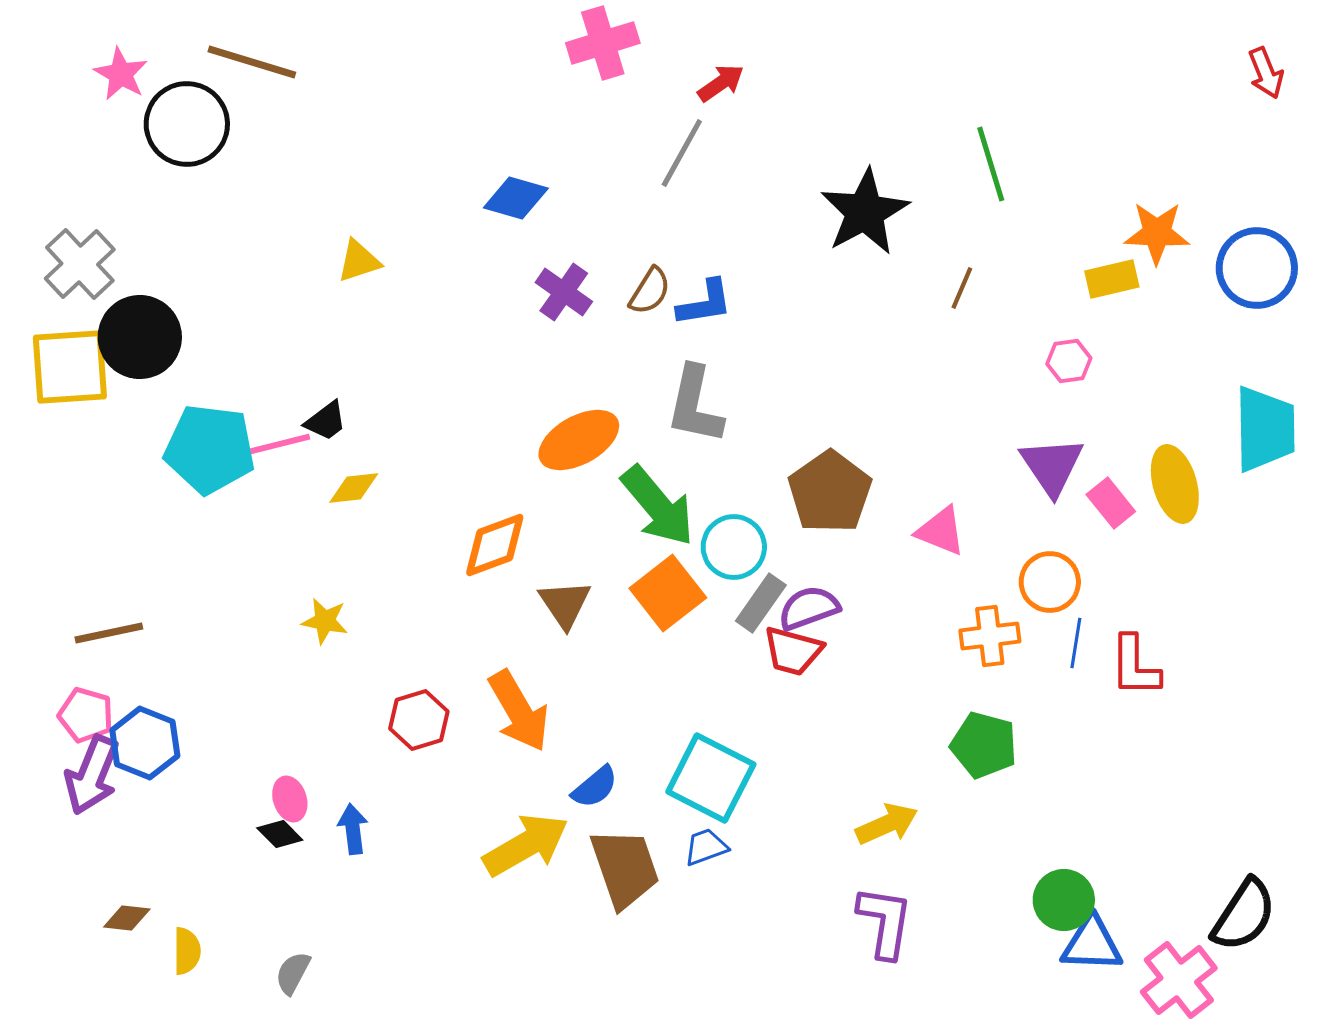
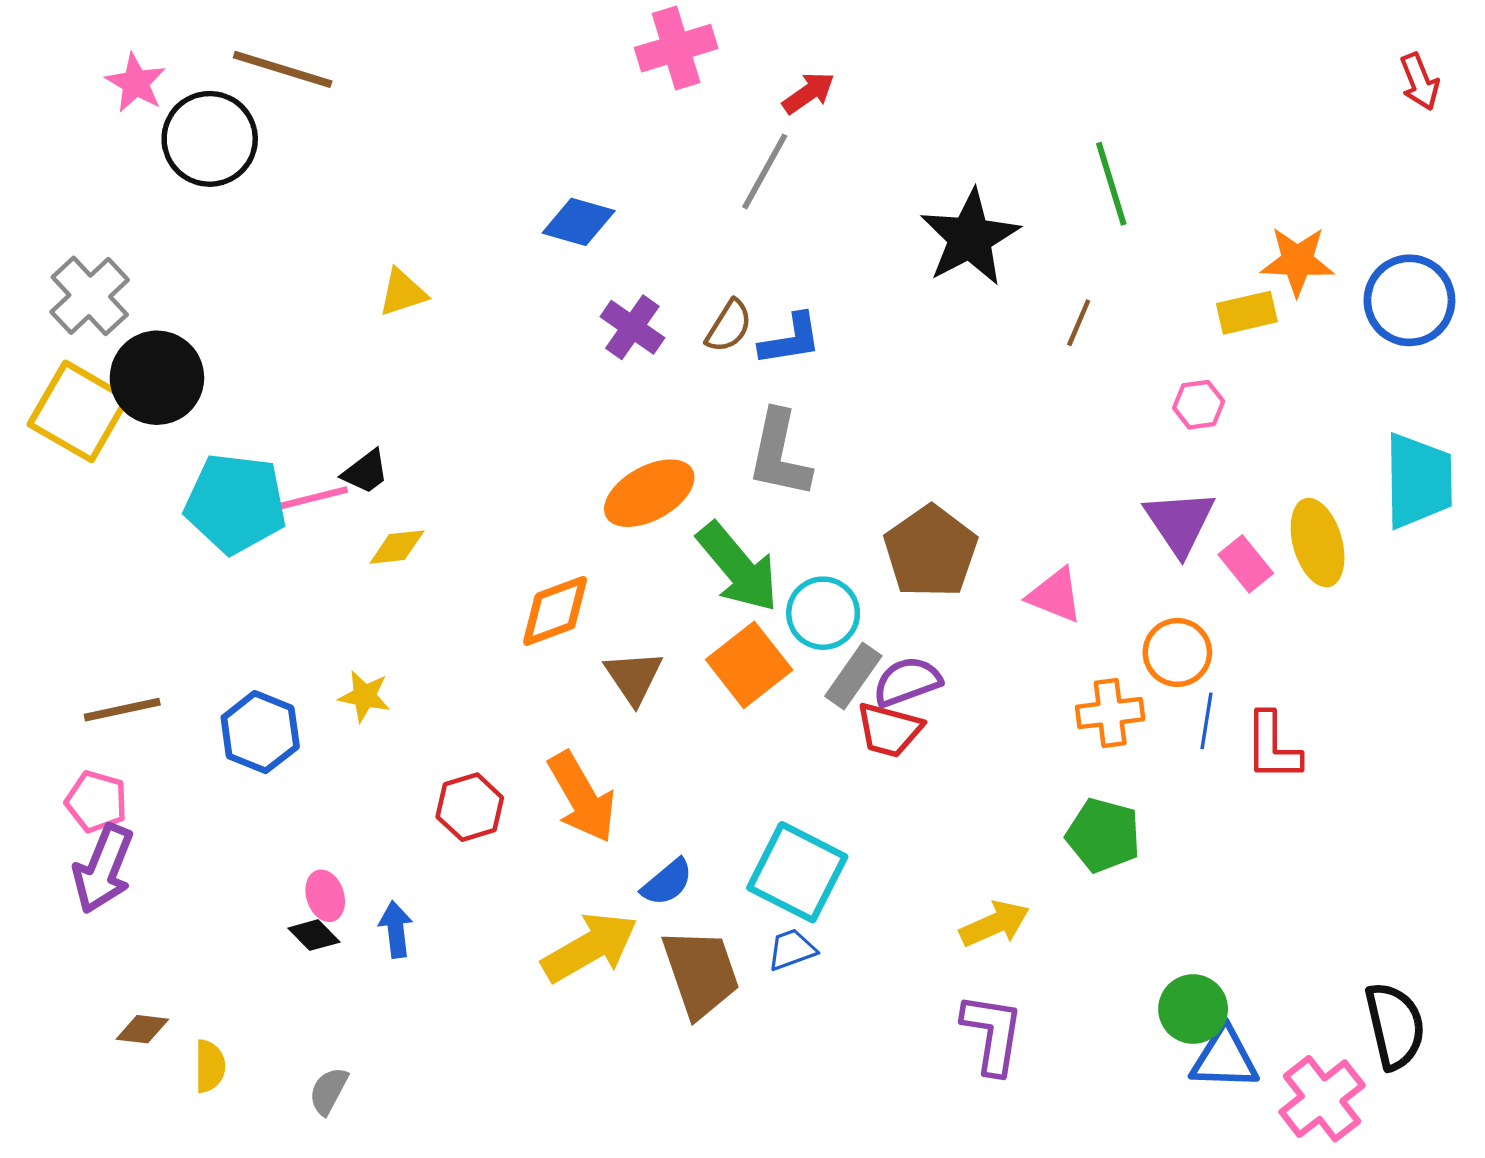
yellow square: (70, 367) -> (78, 411), turned 34
blue hexagon: (145, 743) -> (260, 732), moved
black semicircle: (1244, 915) -> (1395, 1026), turned -46

